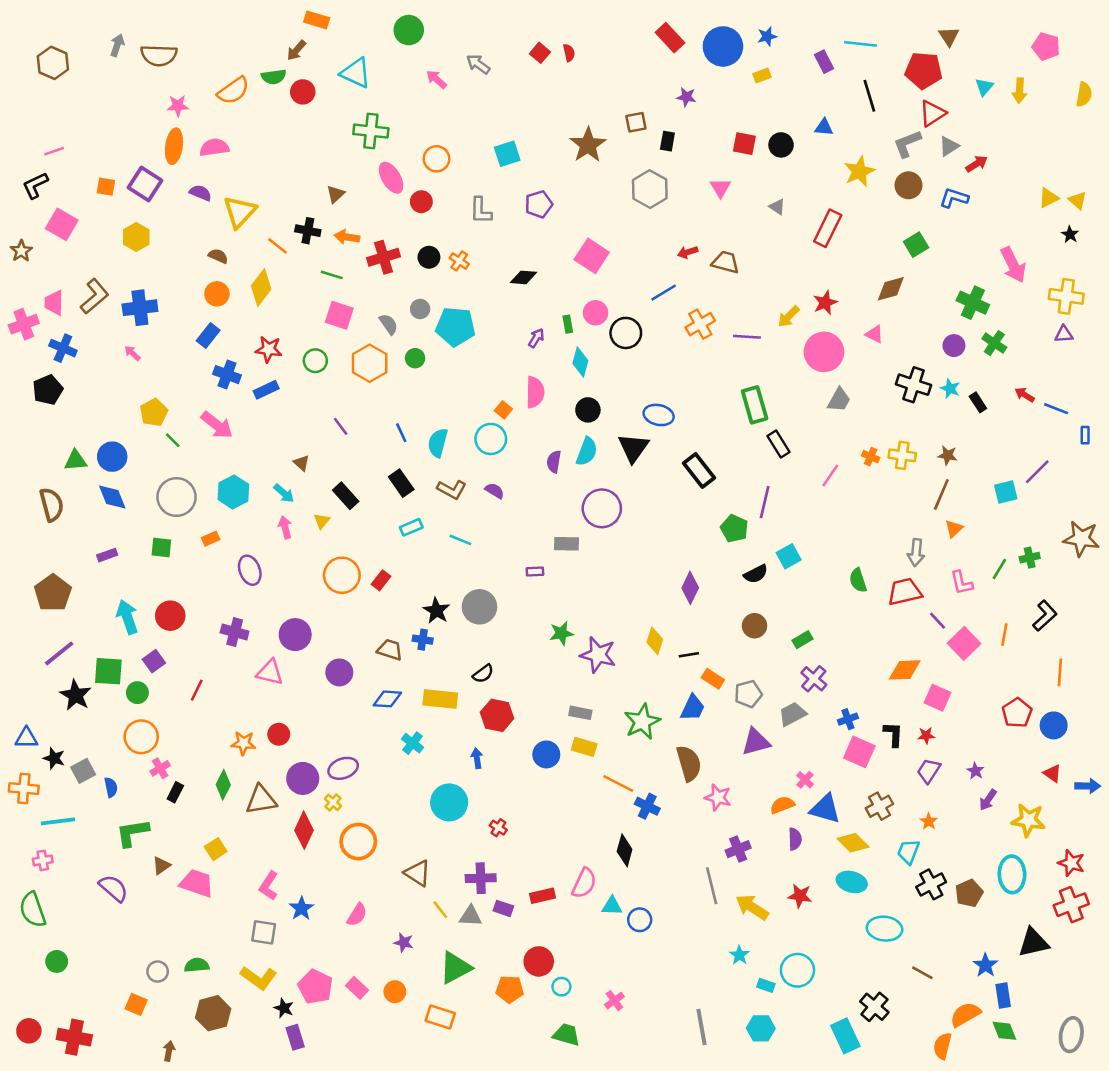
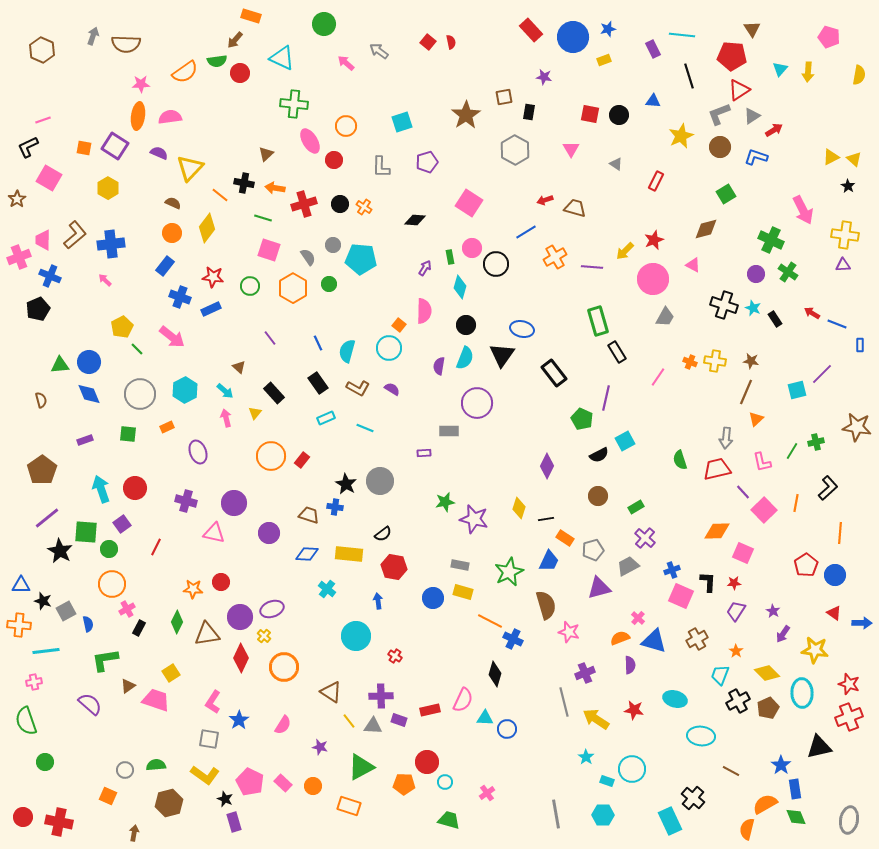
red rectangle: (828, 228) -> (656, 181), size x0.7
brown semicircle: (52, 505) -> (41, 400), size x0.6
yellow diamond: (853, 843) -> (767, 673), moved

